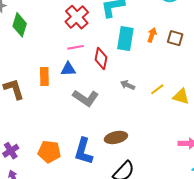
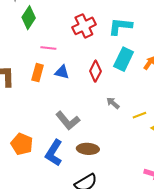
pink line: (76, 47) -> (48, 48), moved
gray L-shape: (86, 98) -> (68, 121), moved

